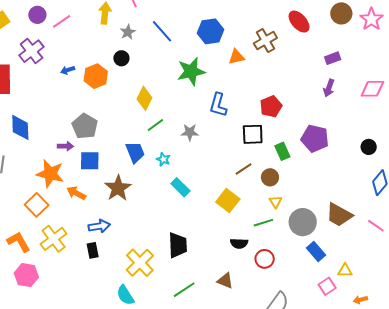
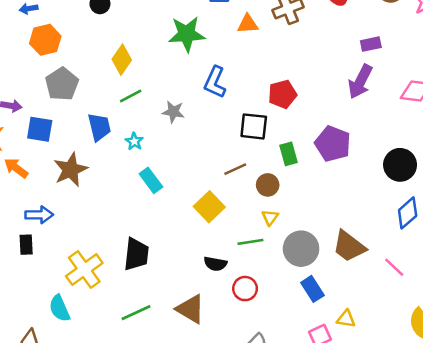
orange hexagon: (96, 76) -> (45, 40), moved
purple arrow: (329, 88) -> (360, 82), size x1.5
gray pentagon: (85, 126) -> (62, 84), moved
black circle: (369, 147) -> (400, 165), size x1.6
brown triangle: (225, 281) -> (190, 309), size x1.4

